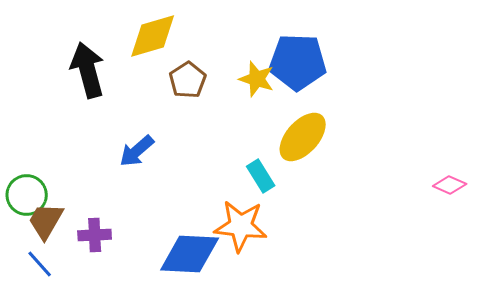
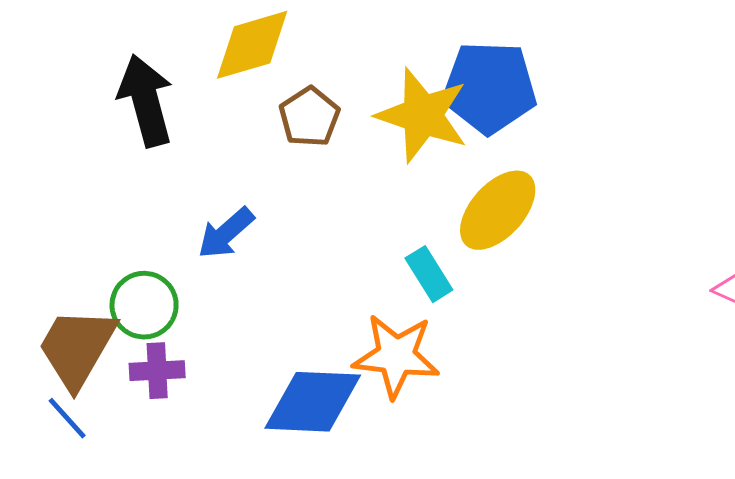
yellow star: (257, 79) -> (422, 115), size x1.6
green circle: (27, 195) -> (144, 305), moved
brown trapezoid: (46, 221) -> (77, 348), size x1.4

